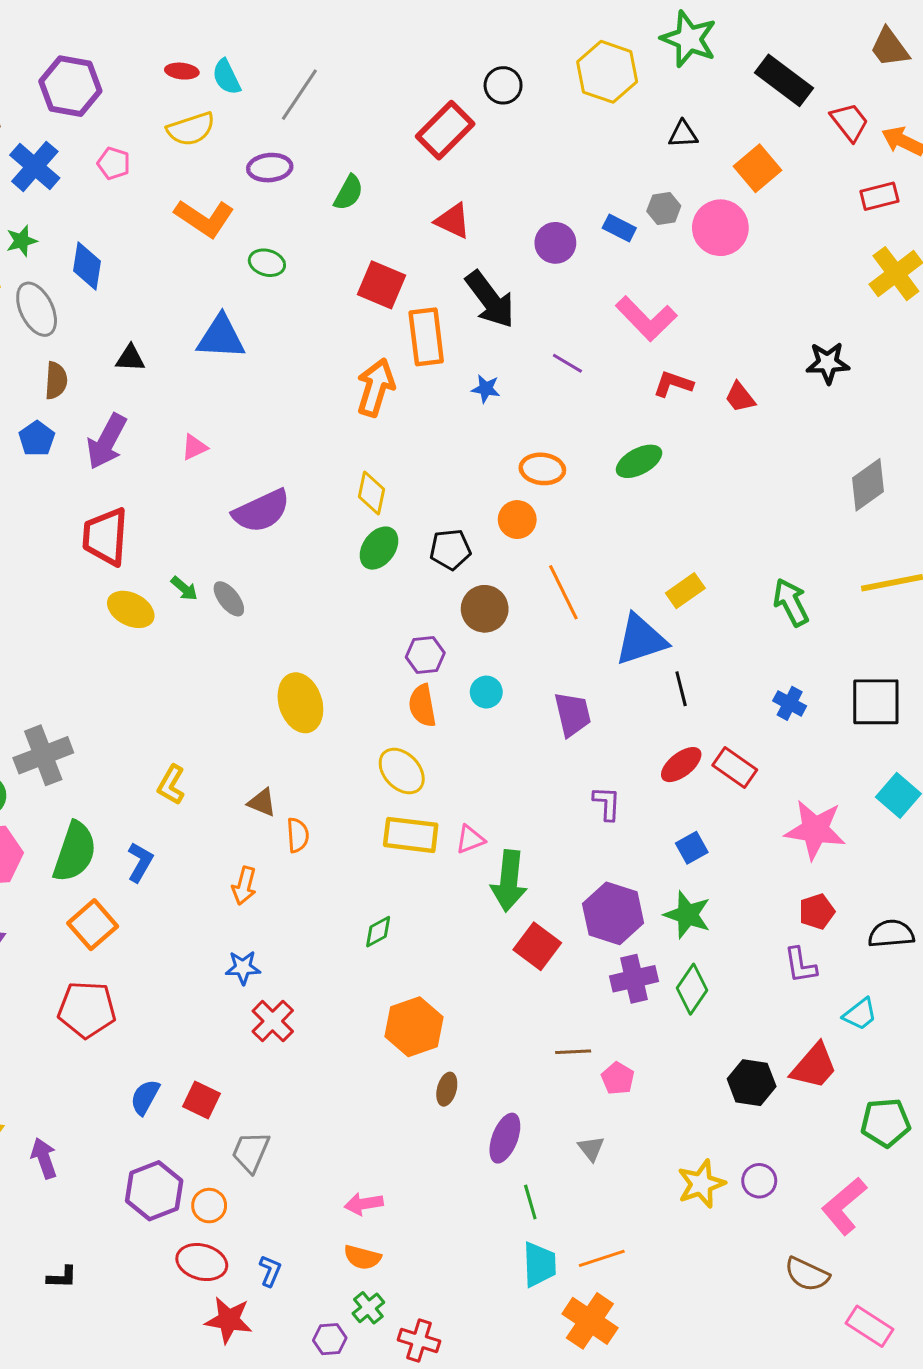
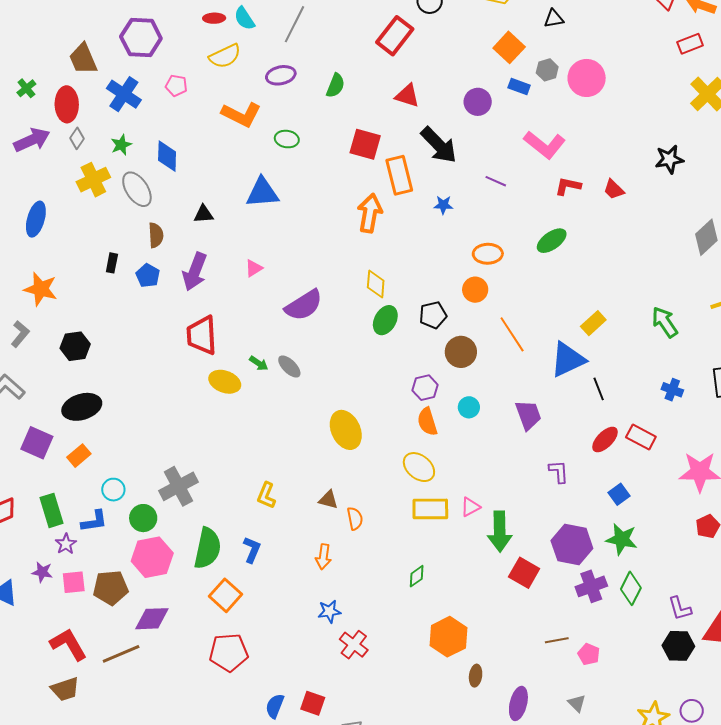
orange square: (757, 168) -> (509, 47), moved
purple L-shape: (800, 965) -> (680, 608), moved

